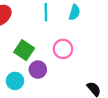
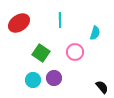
cyan semicircle: (74, 12) -> (95, 33), moved
purple circle: (38, 70) -> (54, 78), moved

